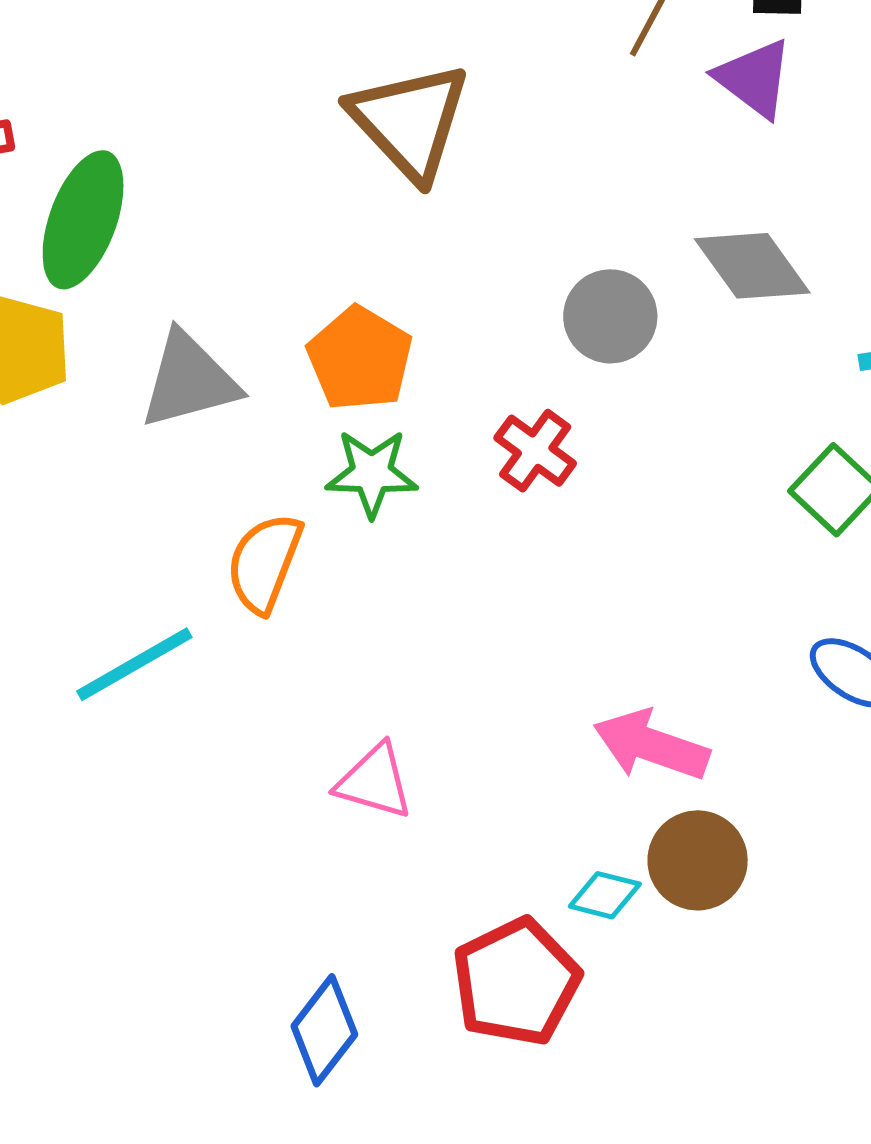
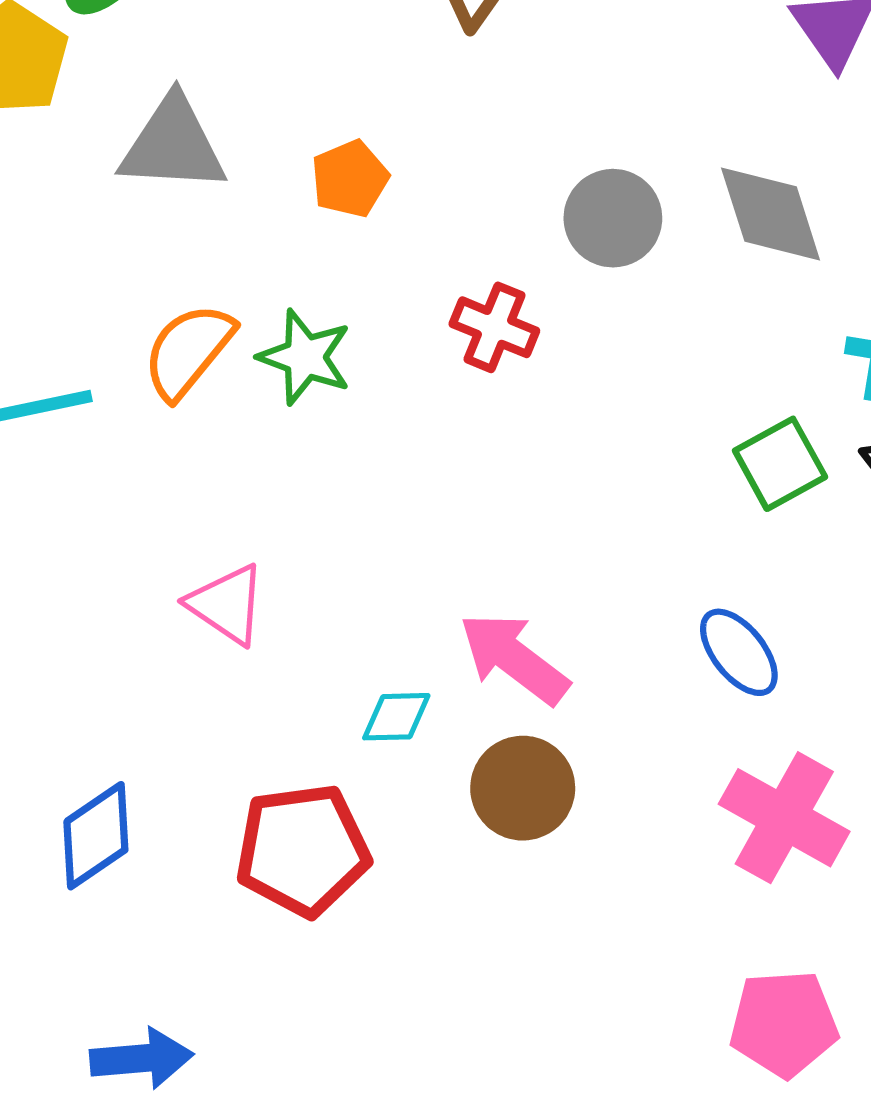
orange pentagon: (360, 359) -> (350, 179), size x0.7
red cross: (535, 451) -> (494, 327), turned -32
green star: (372, 473) -> (305, 357), moved
cyan diamond: (605, 895) -> (396, 717), moved, turned -34

